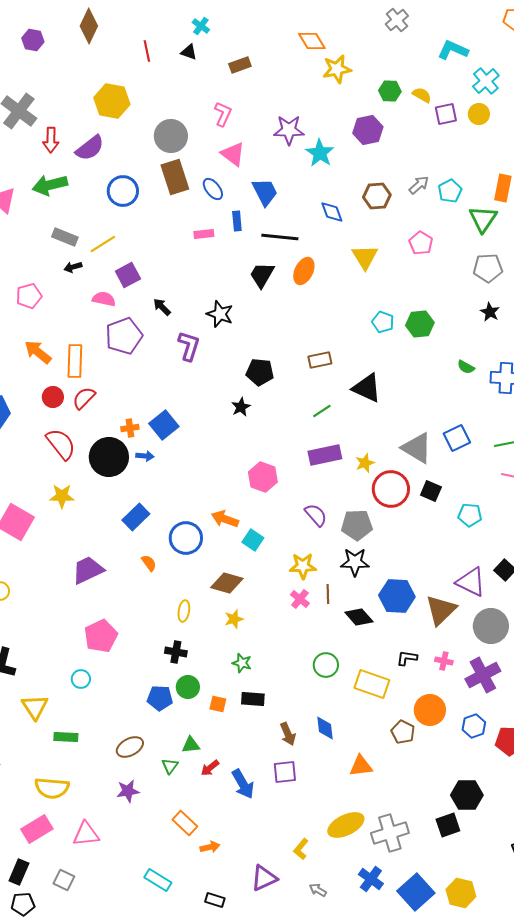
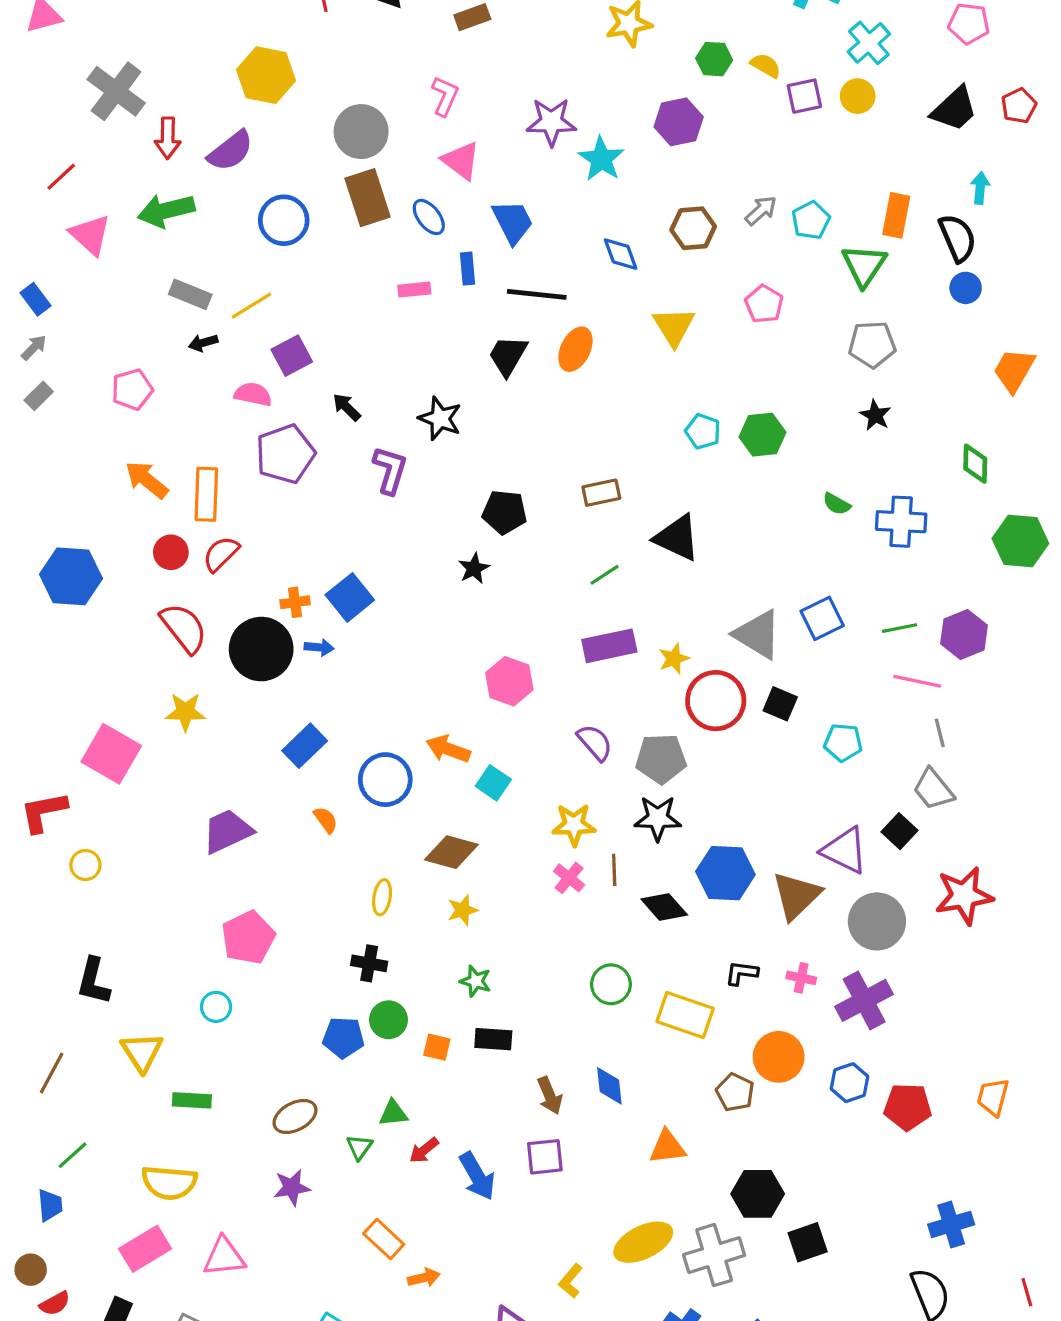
black hexagon: (467, 795) -> (758, 1194), moved

